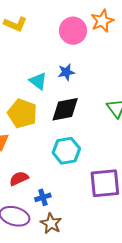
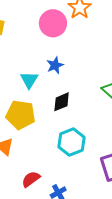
cyan triangle: (38, 81) -> (29, 80), turned 36
black diamond: (65, 109) -> (62, 102), size x0.7

